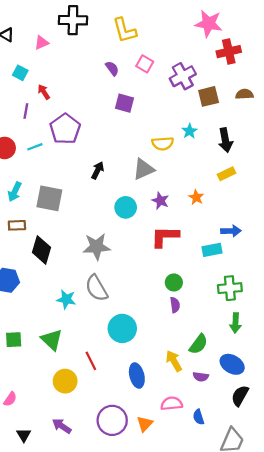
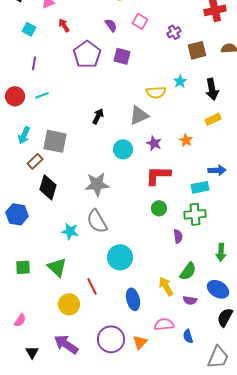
purple cross: (183, 76) -> (174, 32), size x0.6
red arrow: (44, 92) -> (64, 25), moved
purple pentagon: (65, 129) -> (87, 54), moved
brown rectangle: (17, 225) -> (35, 161), moved, turned -42
green circle: (174, 282) -> (159, 208), moved
green cross: (230, 288) -> (195, 214), moved
purple semicircle: (175, 305) -> (178, 236), moved
purple arrow: (62, 426) -> (66, 344), size x1.4

